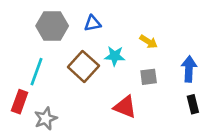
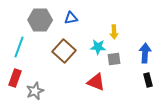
yellow arrow: (149, 42) -> (114, 32), turned 56
cyan star: (115, 56) -> (98, 47), moved
cyan line: (36, 72) -> (19, 47), moved

